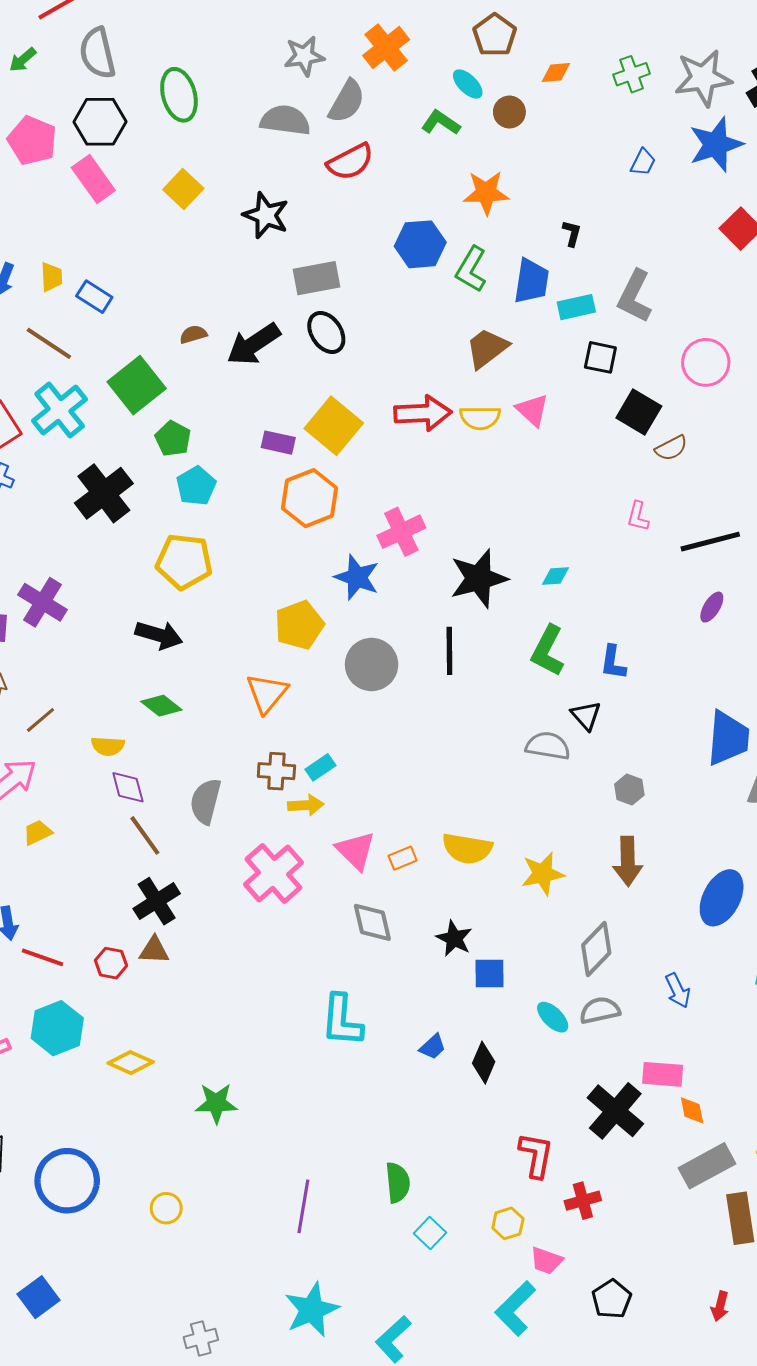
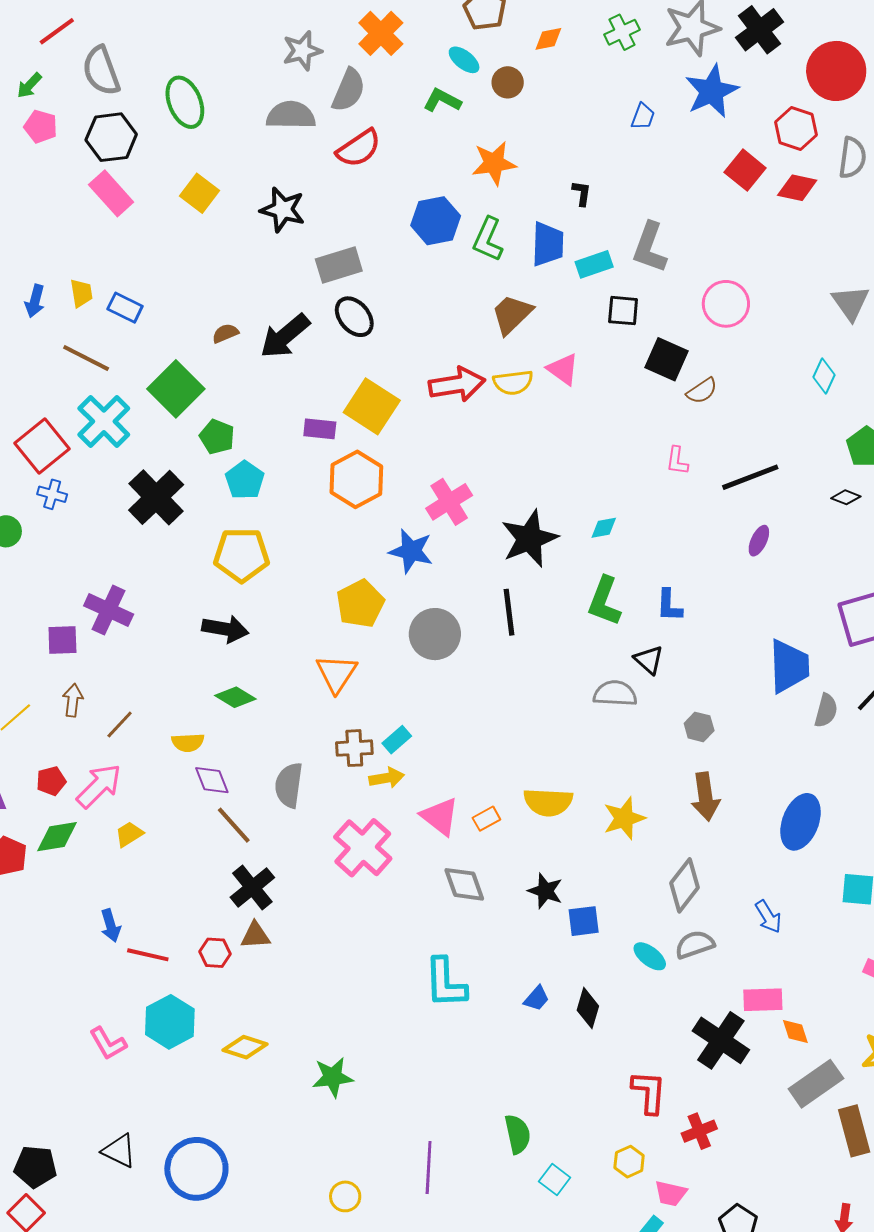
pink pentagon: (32, 141) -> (41, 126), moved, size x0.7
yellow circle: (166, 1208) -> (345, 1196), moved

